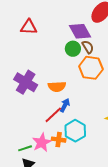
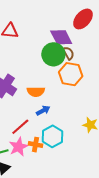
green circle: (73, 49) -> (53, 54), size x1.5
blue arrow: (65, 105) -> (43, 110), turned 32
red line: (53, 115) -> (20, 127), moved

